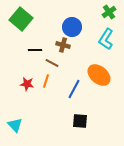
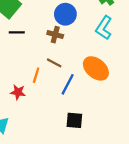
black line: (35, 50) -> (17, 32), moved
brown line: (52, 63) -> (54, 63), moved
red star: (27, 84) -> (18, 92), moved

